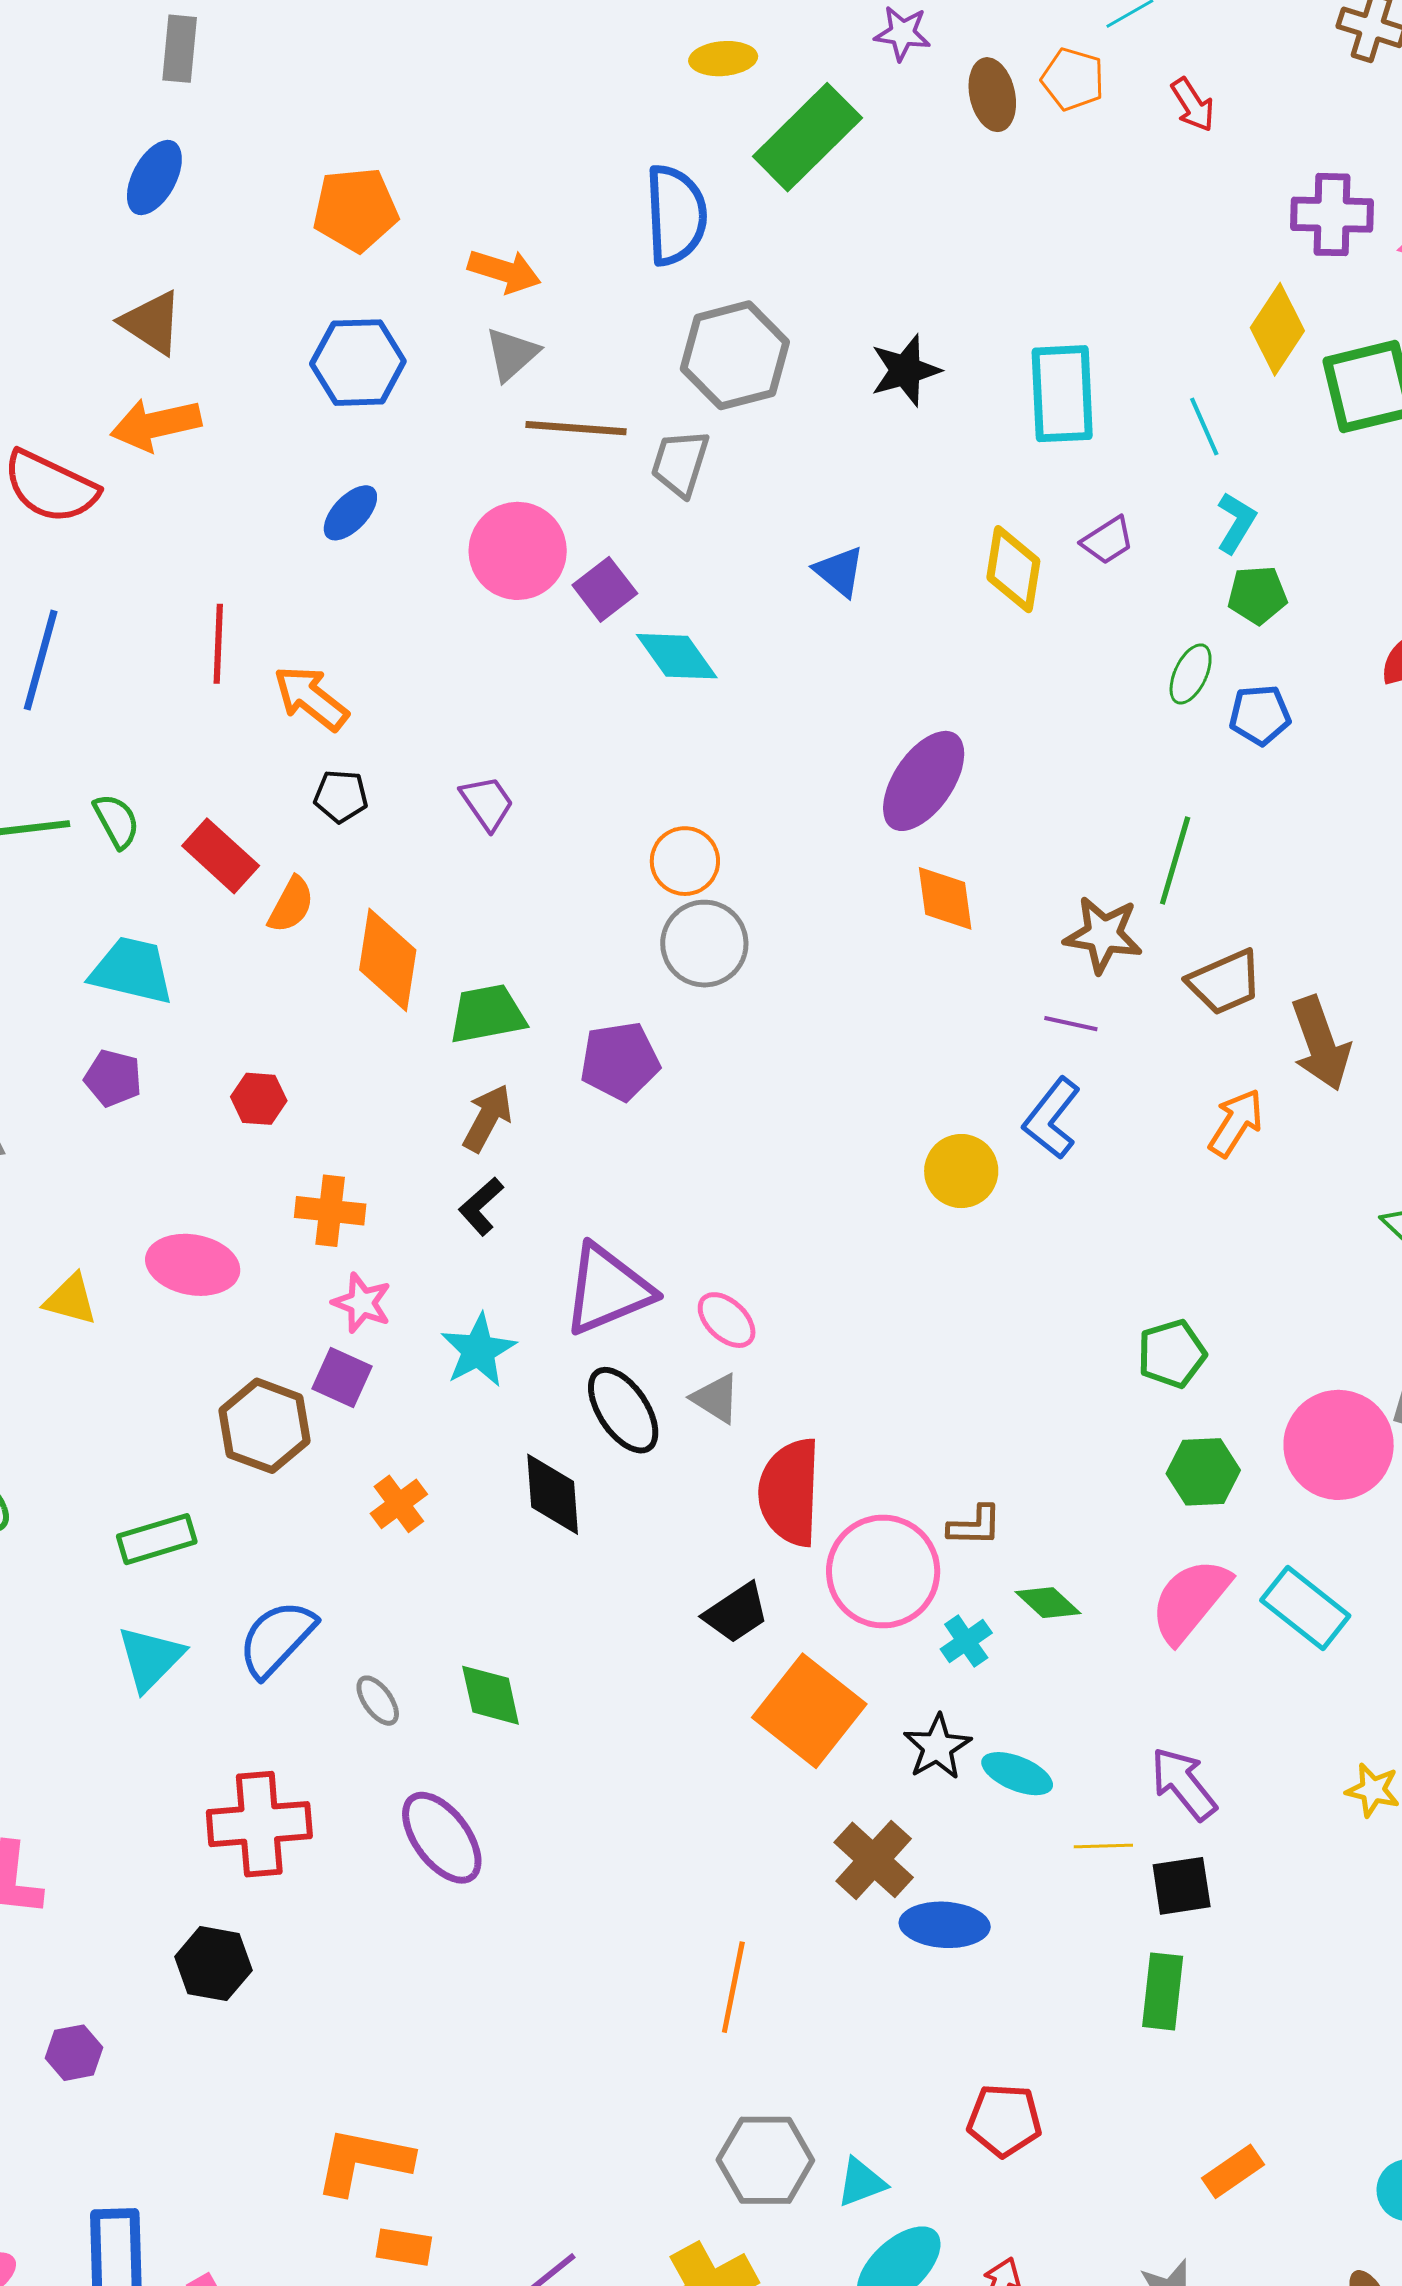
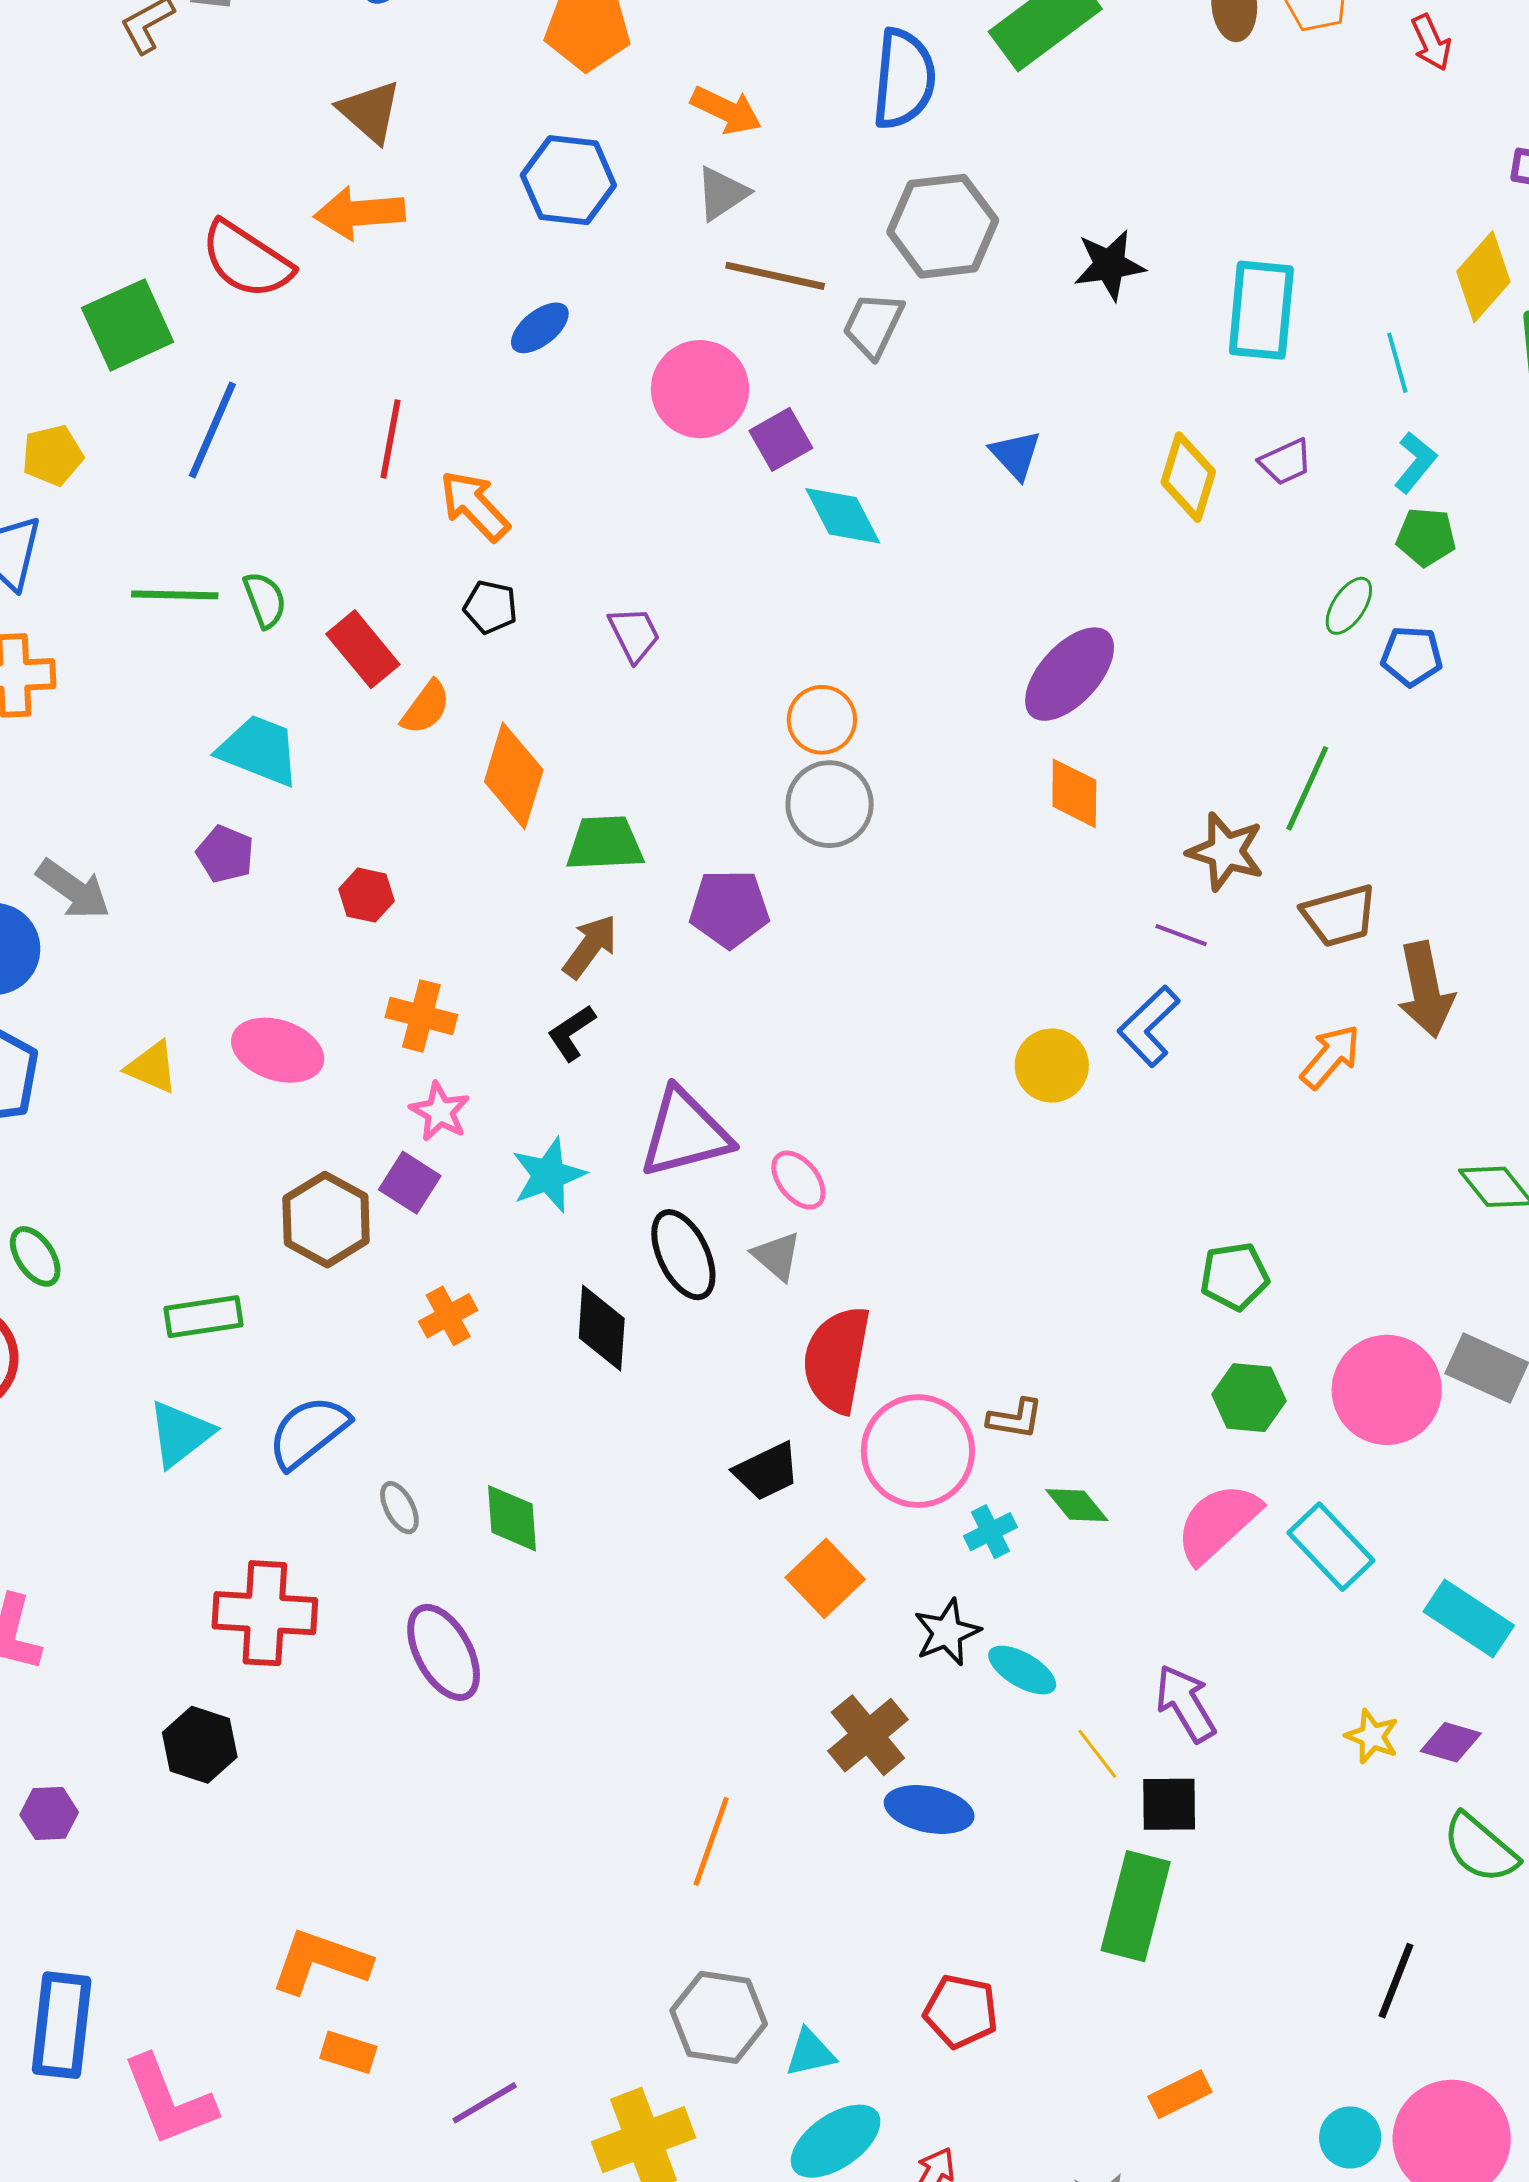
orange square: (809, 1711) -> (825, 1578), size x0.7
yellow line: (1103, 1846) -> (1097, 1754), turned 46
green rectangle: (1163, 1991) -> (1136, 1906), size x1.4

